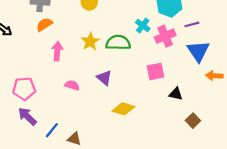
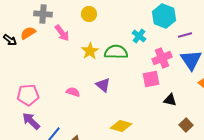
orange semicircle: (44, 24) -> (28, 33), moved
pink cross: (165, 36) -> (162, 58), moved
pink arrow: (57, 51) -> (62, 33), moved, turned 138
yellow diamond: (123, 109) -> (121, 126), moved

